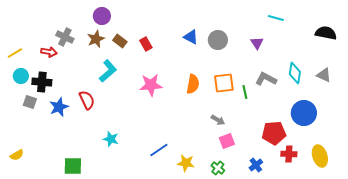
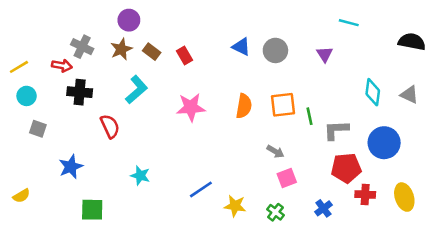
gray L-shape: (266, 79) -> (336, 130), moved, turned -30
black cross: (42, 82) -> (80, 92), moved
blue star: (59, 107) -> (71, 167), moved

